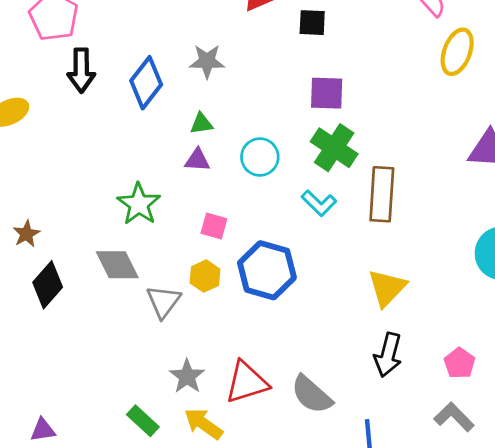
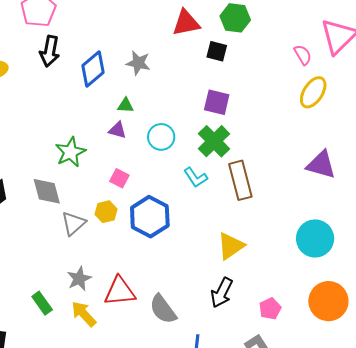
brown rectangle: (382, 194) -> (240, 180), turned -30

